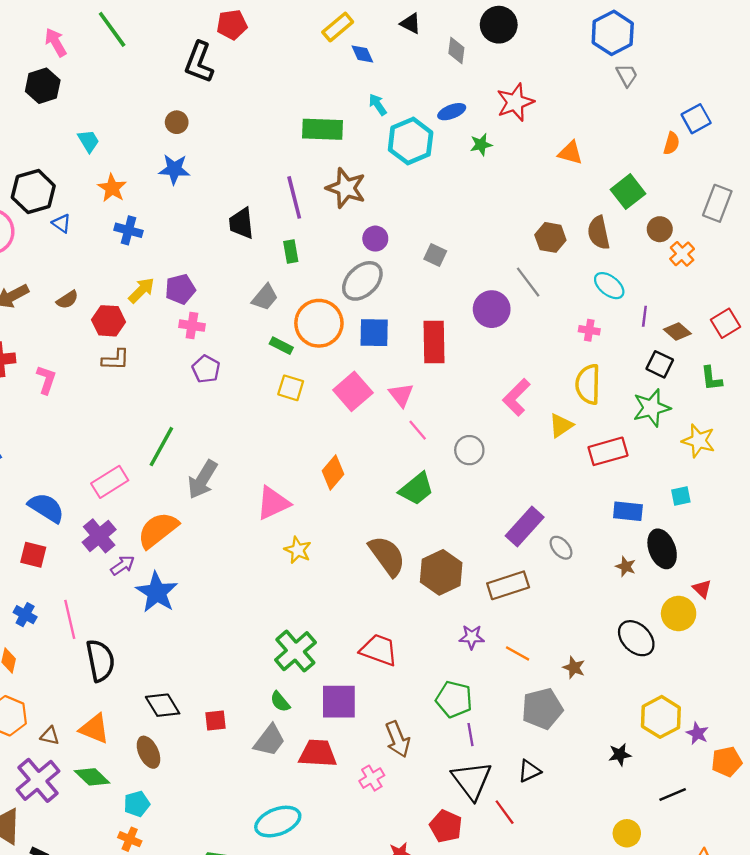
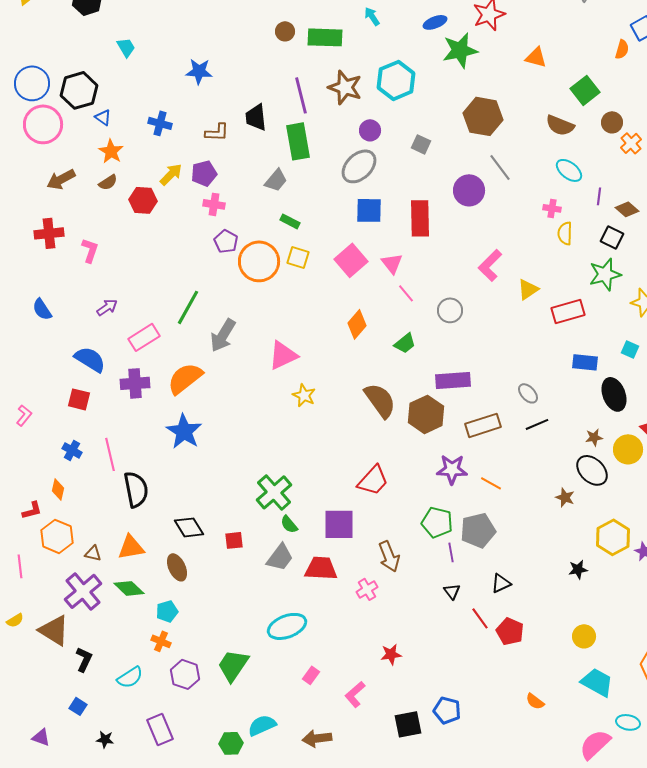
brown circle: (177, 122) -> (285, 31), moved
cyan hexagon: (411, 141) -> (396, 80), moved
green star: (481, 145) -> (460, 50), size x1.8
orange star: (112, 188) -> (111, 151), moved
brown semicircle: (599, 233) -> (560, 125), turned -56
brown hexagon: (550, 237) -> (483, 116), moved, size x1.5
green rectangle: (291, 252) -> (298, 141), size x1.8
orange circle: (319, 323) -> (259, 261), moved
brown L-shape: (116, 360) -> (217, 132), moved
yellow semicircle: (588, 384) -> (565, 233), moved, size x0.7
orange diamond: (333, 472) -> (357, 324), moved
green trapezoid: (416, 489) -> (405, 343), size x0.7
cyan square: (681, 496) -> (630, 349), turned 36
purple rectangle: (525, 527) -> (453, 380), moved, turned 44
purple cross: (99, 536) -> (135, 383), turned 36
purple arrow: (123, 565) -> (107, 307), moved
brown star: (626, 566) -> (594, 437), moved, turned -30
purple star: (472, 637) -> (452, 469), size x1.4
red trapezoid: (379, 650) -> (373, 480), turned 112
green cross: (295, 651) -> (274, 492), moved
brown star: (574, 668) -> (565, 497), moved
gray pentagon: (542, 709) -> (478, 530), moved
orange triangle: (94, 729) -> (131, 547), turned -32
black triangle: (472, 780) -> (452, 591), size x0.5
black line: (673, 794) -> (537, 424), moved
red pentagon: (446, 826) -> (510, 631), moved

